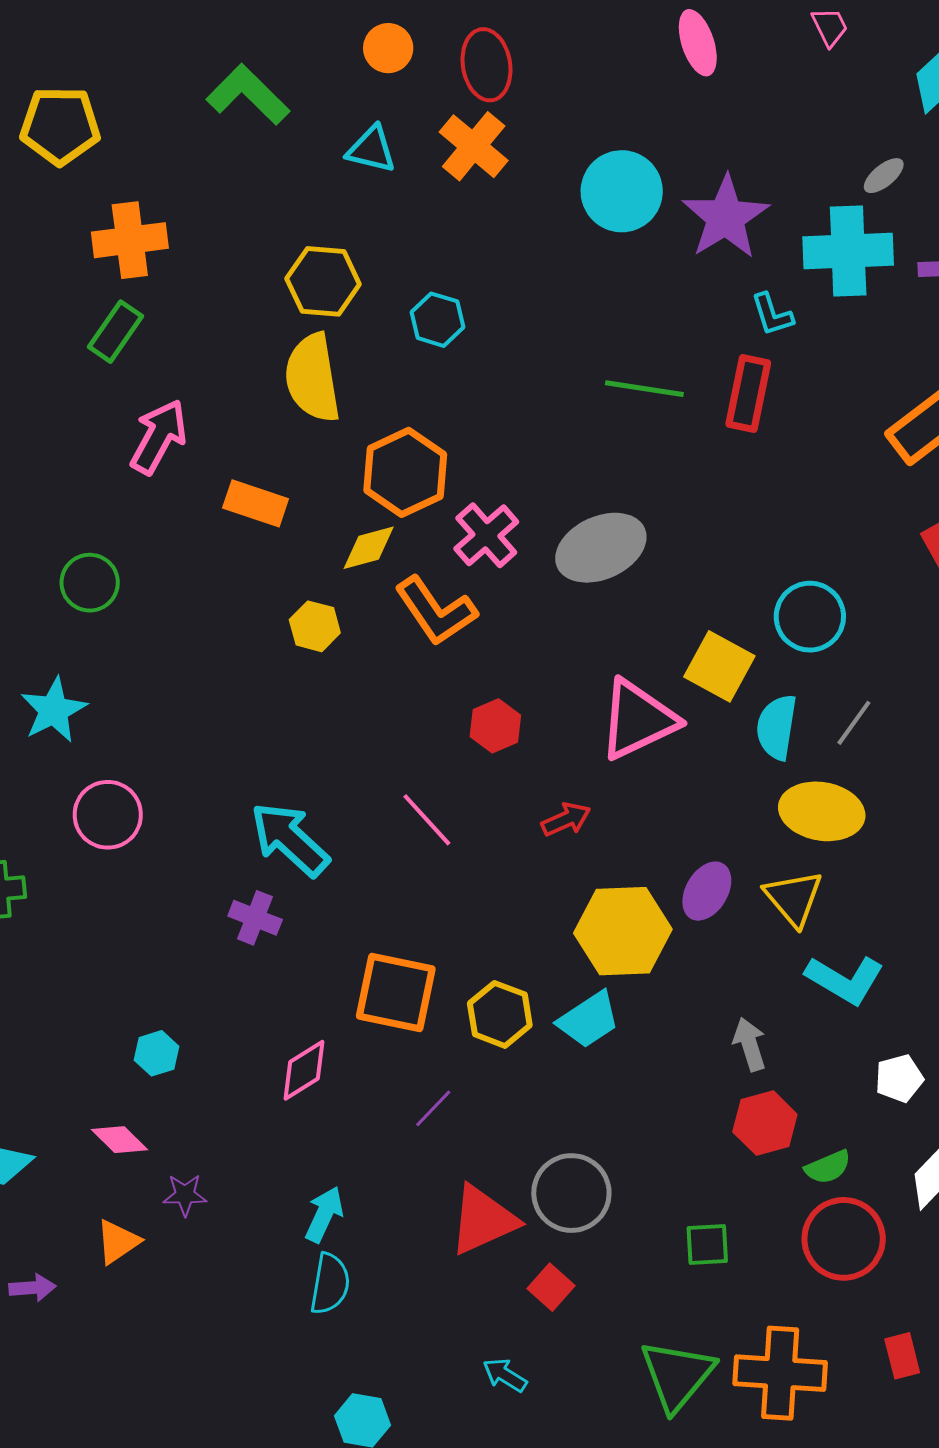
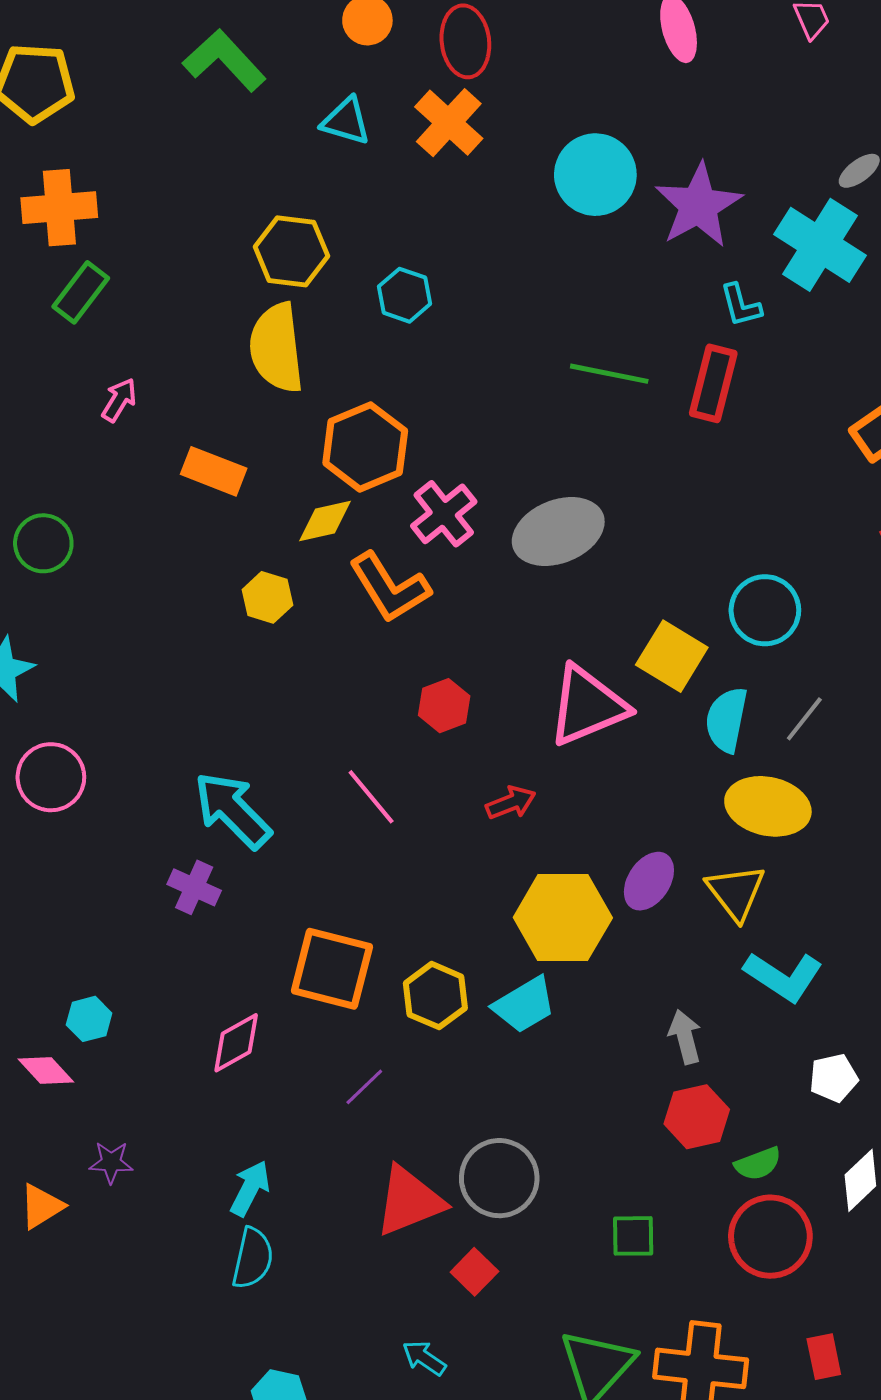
orange cross: (130, 240) -> (59, 208), moved
cyan cross: (848, 251) -> (820, 245), turned 32
pink arrow: (159, 437) -> (119, 400), size x0.6
pink diamond: (119, 1140) -> (46, 1070), moved

